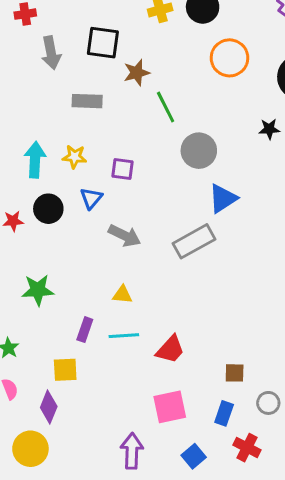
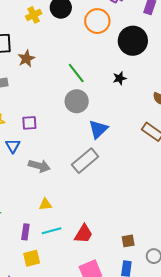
orange circle: (229, 58) -> (97, 21), moved
green line: (166, 107) -> (76, 73), moved
yellow square: (65, 370) -> (32, 258), moved

